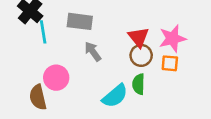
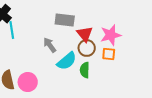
gray rectangle: (80, 21) -> (65, 20), moved
pink circle: (56, 78) -> (28, 82), moved
cyan semicircle: (115, 96) -> (67, 61), moved

